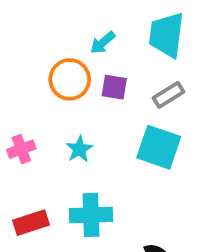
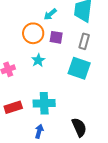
gray rectangle: (168, 95) -> (84, 41), turned -42
cyan star: (79, 149) -> (38, 60), moved

